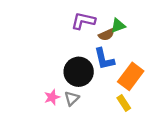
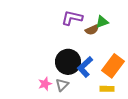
blue L-shape: (104, 59) -> (85, 67), moved, turned 60
yellow rectangle: (124, 103) -> (107, 89), turned -56

